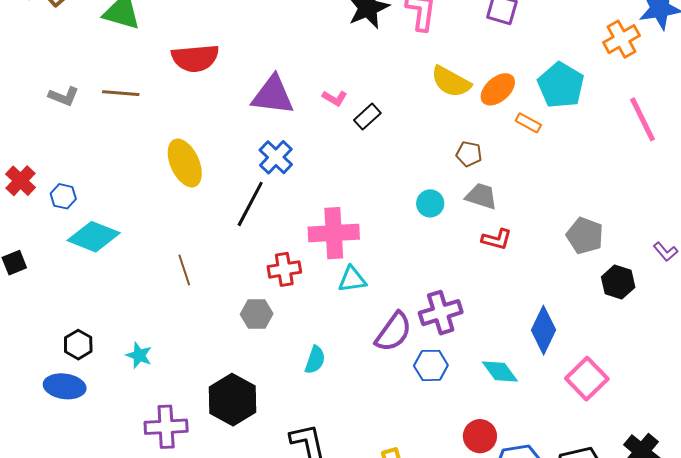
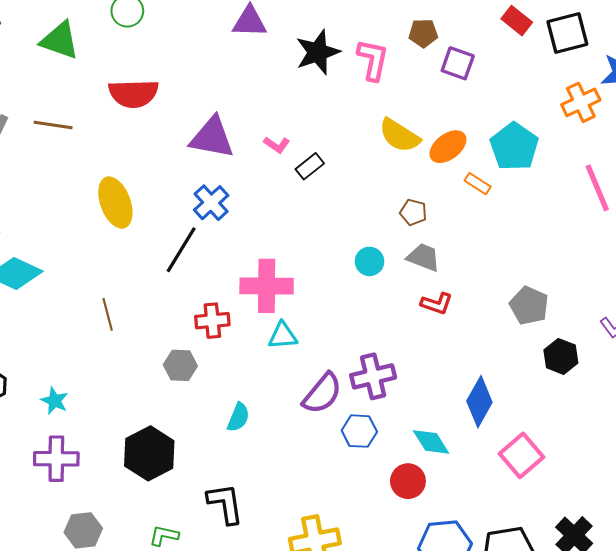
purple cross: (166, 427) -> (56, 459), moved
red circle: (480, 436) -> (408, 481), moved

